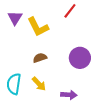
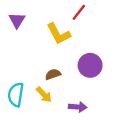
yellow L-shape: (38, 27) -> (59, 34), moved
brown semicircle: (40, 58) -> (53, 74), moved

